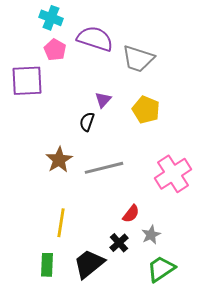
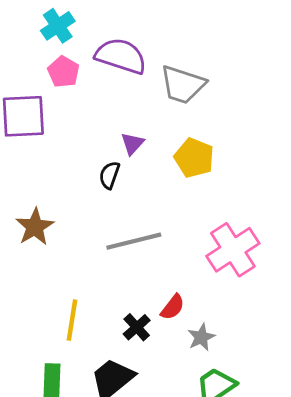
cyan cross: (51, 18) -> (58, 26), turned 35
brown star: (59, 160) -> (35, 227), moved
black cross: (119, 243) -> (137, 327), moved

